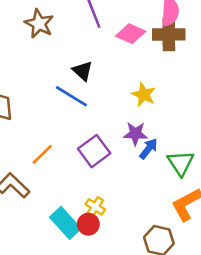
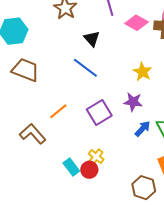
black triangle: (83, 71) -> (92, 39), moved
blue arrow: (149, 149) -> (143, 129), moved
cyan rectangle: (65, 223) -> (71, 167), size x0.7

